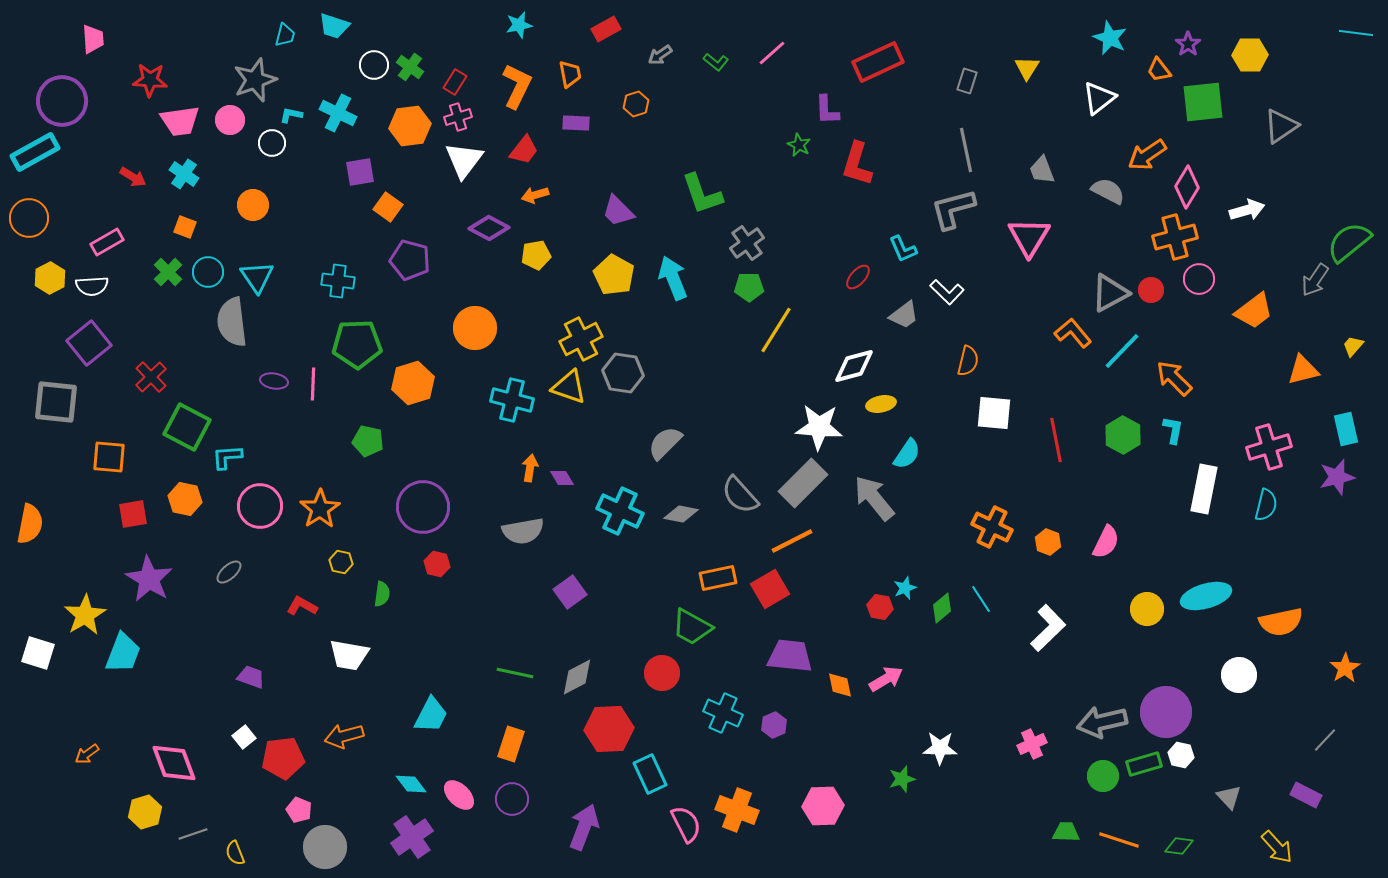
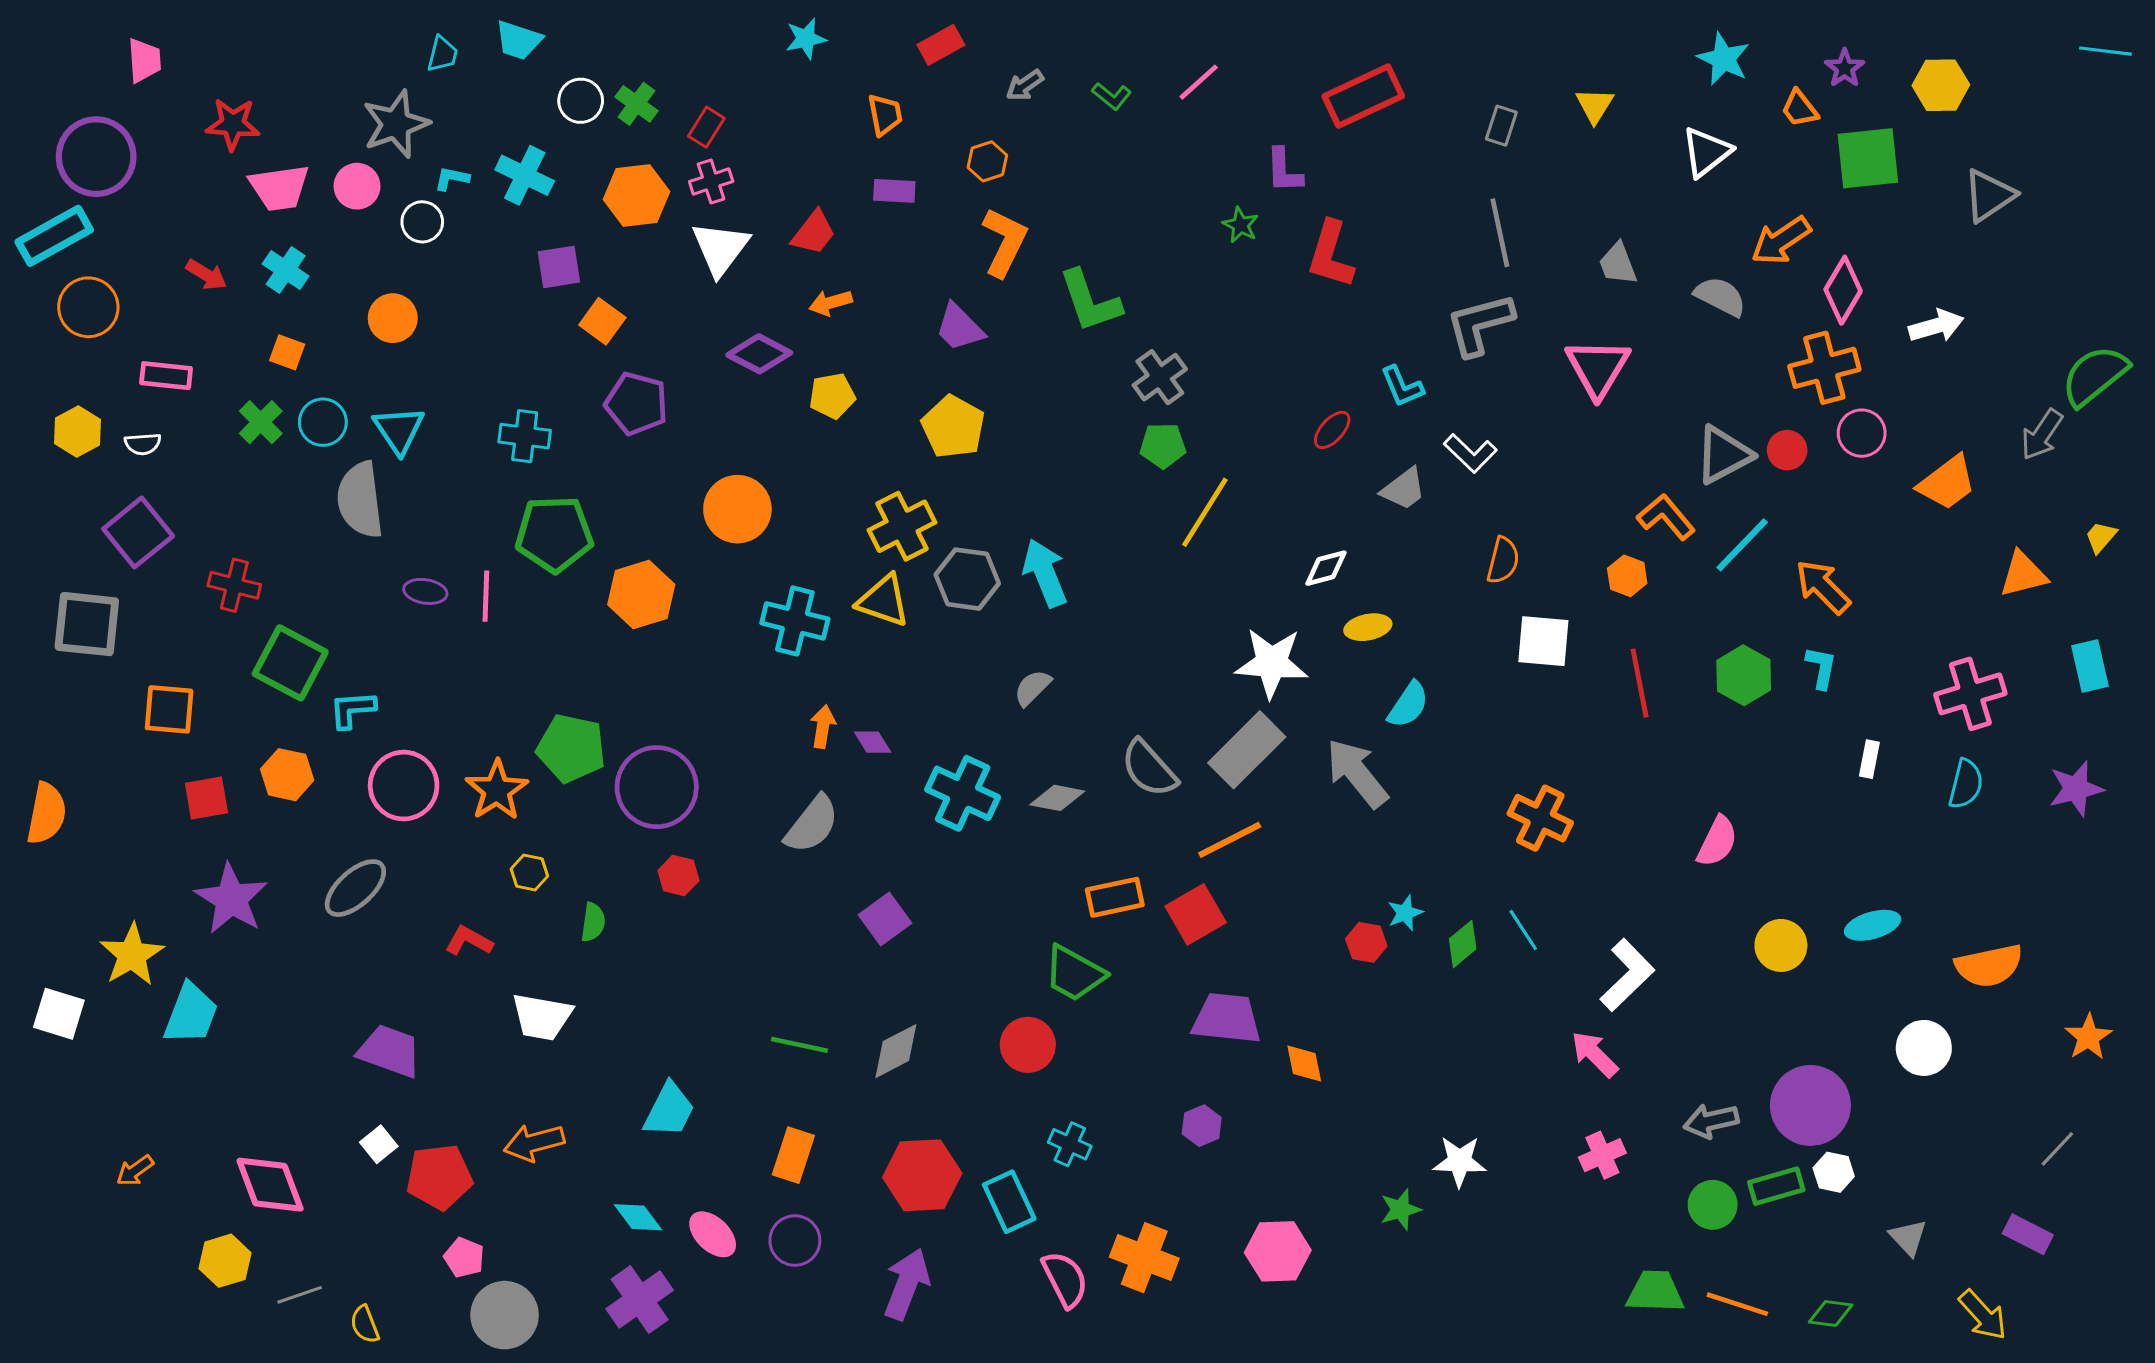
orange L-shape: (517, 86) -> (1005, 242), moved
orange circle: (29, 218) -> (88, 307), moved
pink rectangle: (107, 242) -> (166, 376), turned 36
cyan arrow: (673, 278) -> (1045, 573), moved
white semicircle: (92, 286) -> (143, 444), size x0.7
white diamond: (854, 366) -> (1326, 568), size x0.7
red cross: (151, 377) -> (234, 585), turned -32
green pentagon: (368, 441) -> (571, 748), moved, size x1.4
gray semicircle: (665, 443) -> (1032, 688), size x0.7
purple star: (1337, 477) -> (2076, 789), moved
white rectangle: (1204, 489) -> (1869, 759), size x0.5
gray semicircle: (523, 531) -> (812, 824), turned -42
orange hexagon: (1048, 542) -> (1627, 576), moved
gray ellipse: (229, 572) -> (355, 888), size x1.6
cyan ellipse: (1206, 596) -> (1873, 925), size x0.7
purple trapezoid: (251, 677) -> (390, 1051), size x1.5
pink arrow: (886, 679) -> (1595, 1054), moved, turned -104
cyan cross: (723, 713) -> (1070, 1144), moved, size x0.7
gray arrow: (1102, 722) -> (1711, 1121), size x0.7
red hexagon: (609, 729) -> (922, 1175), moved
green trapezoid: (1066, 832) -> (1655, 1292), size x1.4

